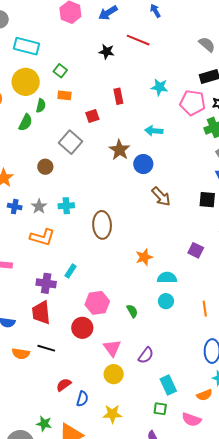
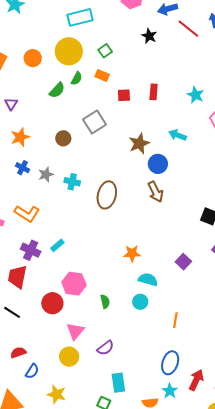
red line: (138, 40) -> (188, 29), moved
cyan rectangle: (27, 46) -> (80, 17), turned -45
black star: (107, 52) -> (149, 36), moved
red square: (92, 116) -> (124, 95), moved
brown arrow: (161, 196) -> (156, 192), moved
brown ellipse: (102, 225) -> (107, 195), moved
orange L-shape: (42, 237) -> (27, 214), moved

